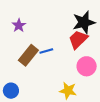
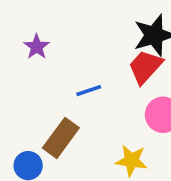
brown rectangle: (28, 55) -> (61, 138), moved

